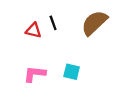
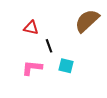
black line: (53, 23) -> (49, 46), moved

